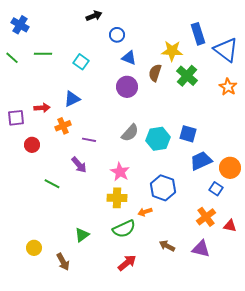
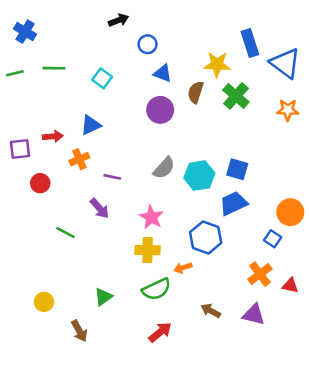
green line: (12, 58) -> (15, 73), turned -56
orange star: (228, 87) -> (288, 110), turned -30
blue trapezoid: (201, 161) -> (233, 203), moved
yellow circle: (34, 248) -> (44, 302), moved

